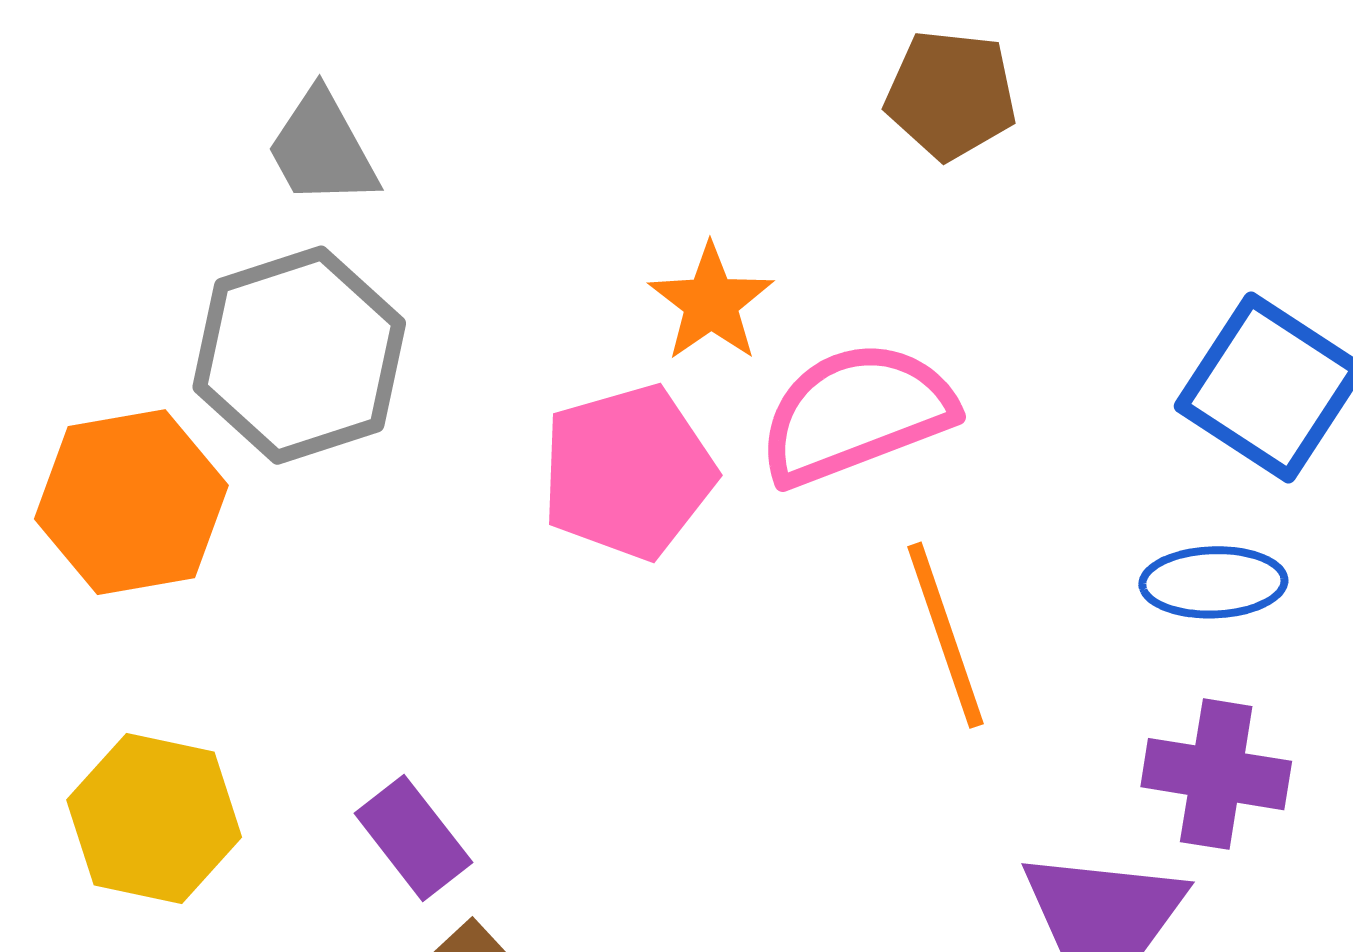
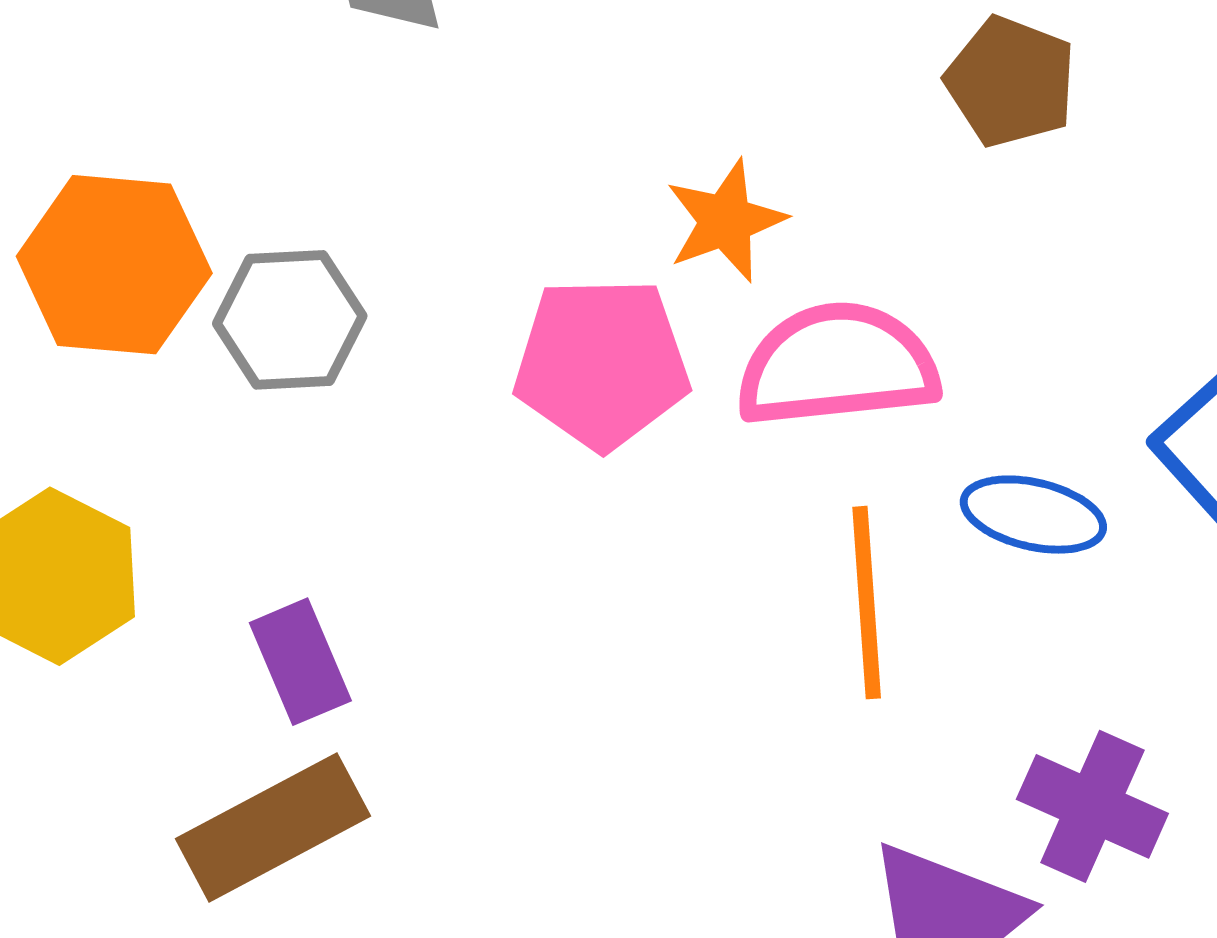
gray hexagon: (299, 355) -> (290, 320), moved, size x0.7
blue ellipse: (1213, 582) -> (1033, 515), moved

